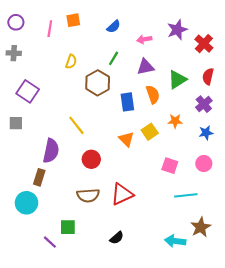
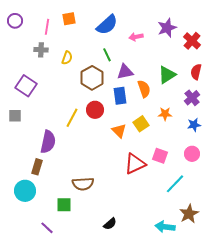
blue semicircle: (114, 27) -> (107, 25), size x1.6
gray cross: (14, 53) -> (41, 50), moved
green line: (114, 58) -> (107, 55), turned -56
purple triangle: (145, 67) -> (125, 72), moved
yellow line: (76, 125) -> (72, 118), turned 66
red circle: (91, 159) -> (95, 110), moved
red triangle: (122, 194) -> (135, 164), moved
cyan line: (186, 195) -> (175, 184), turned -40
green square: (68, 227) -> (64, 205), moved

